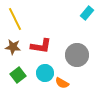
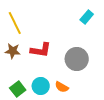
cyan circle: (45, 73) -> (41, 86), moved
green square: (18, 75) -> (18, 89), moved

